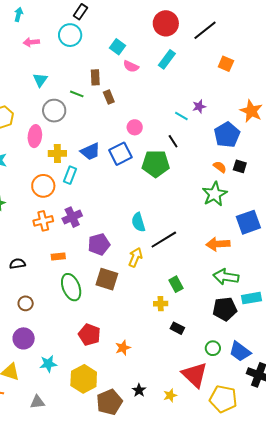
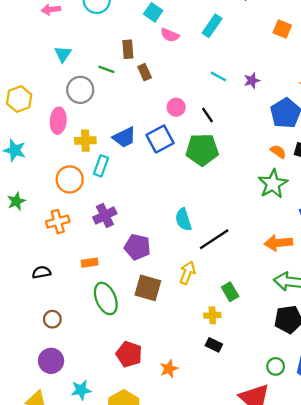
cyan line: (181, 116) -> (218, 76), moved
black line: (173, 141) -> (207, 115), moved
orange cross: (43, 221) -> (58, 222), moved
purple pentagon: (99, 244) -> (137, 247), turned 30
yellow arrow: (135, 257) -> (187, 273), moved
black rectangle: (177, 328) -> (214, 345), moved

